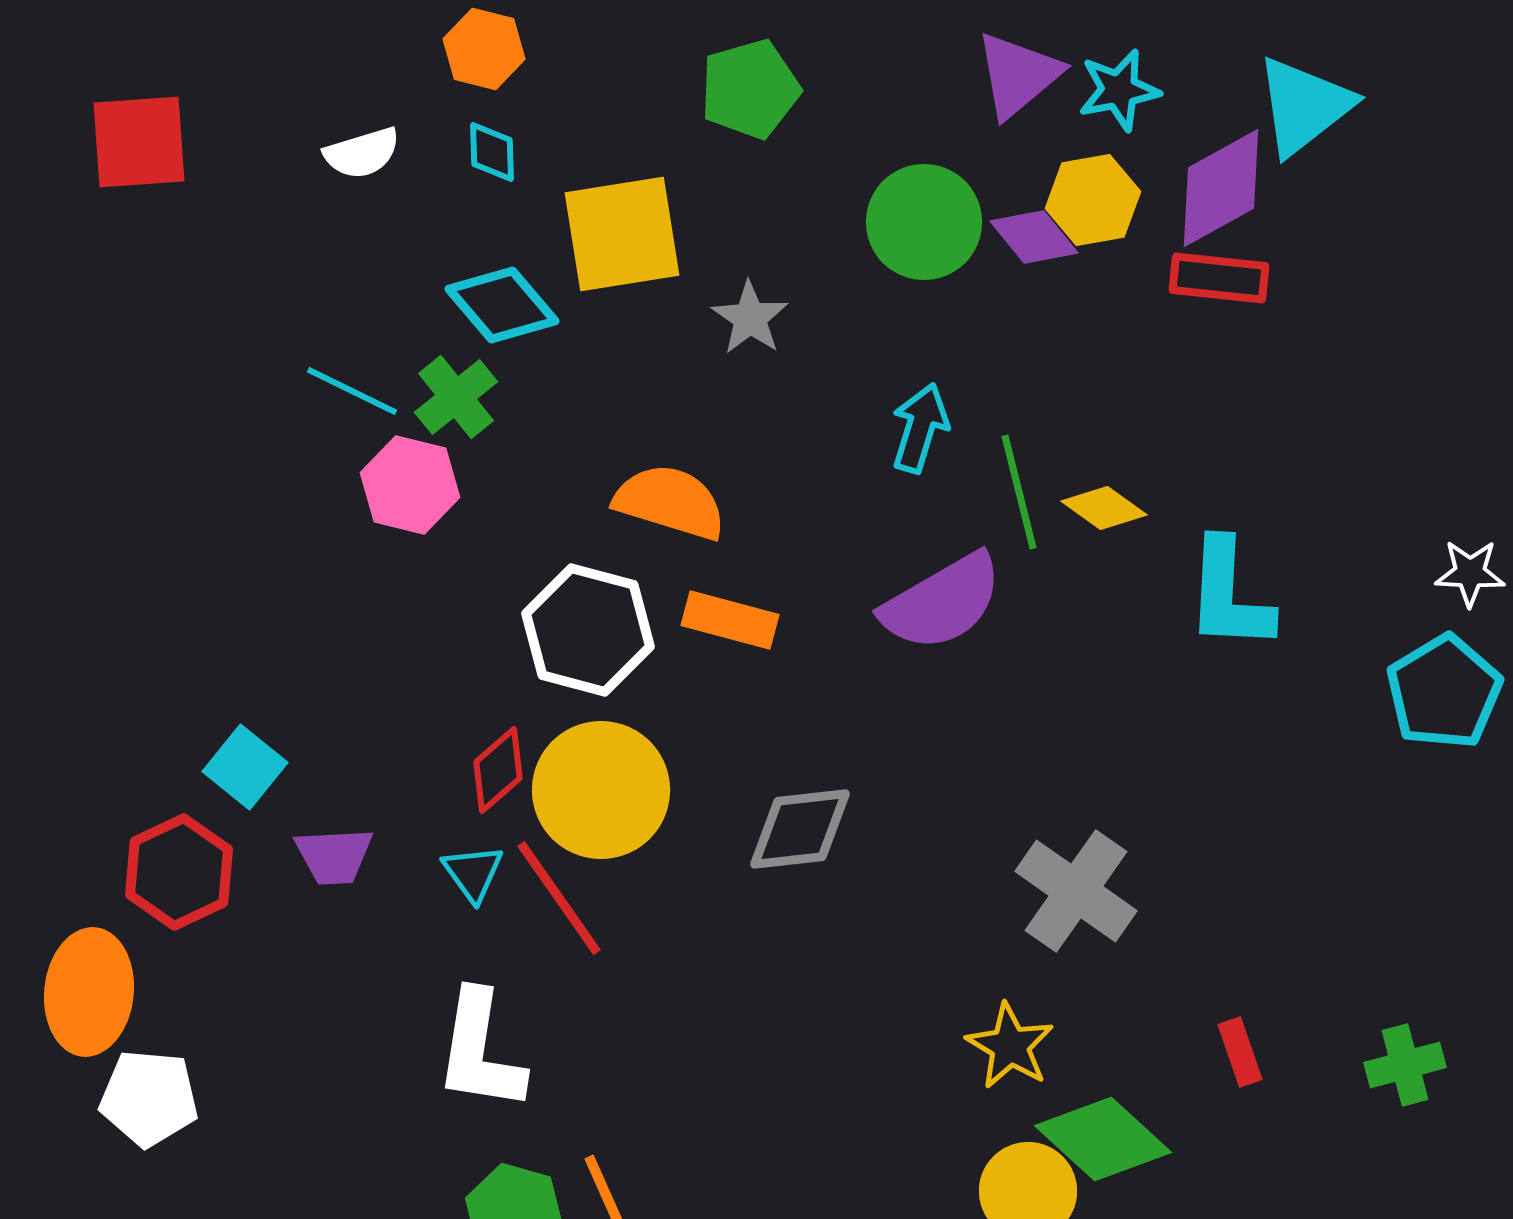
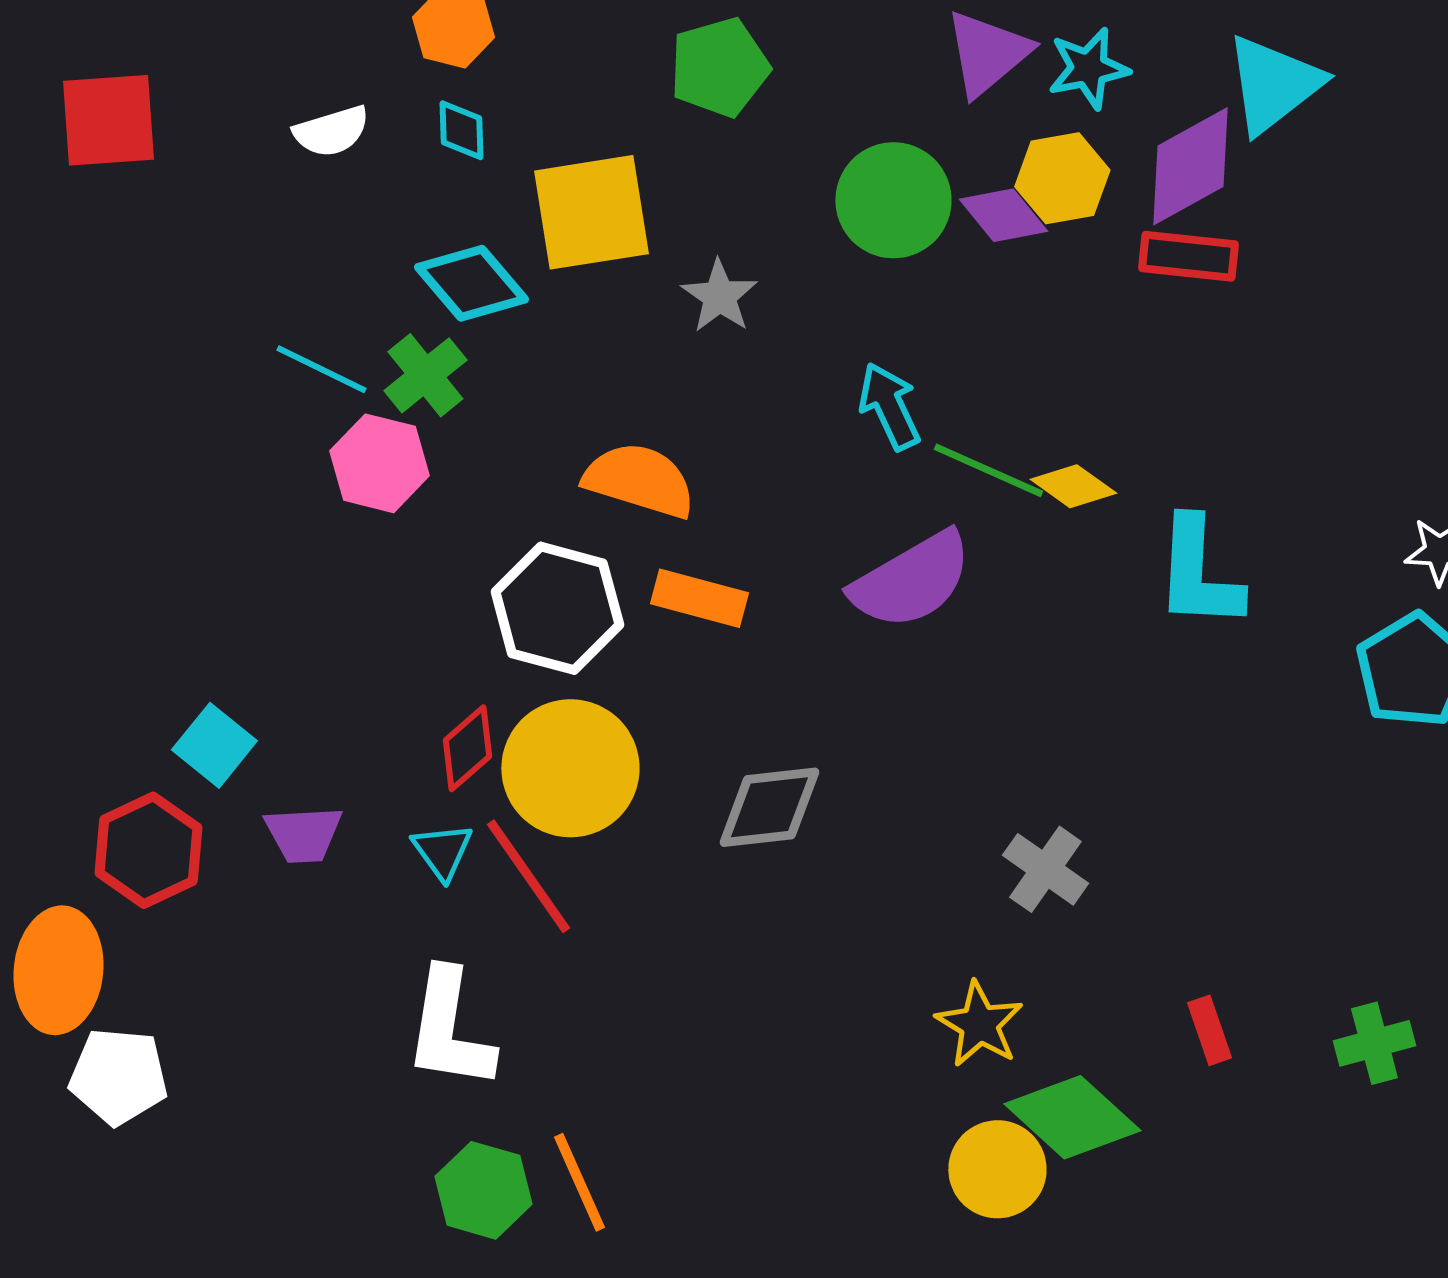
cyan arrow: (920, 428) -> (889, 406), turned -42
green line: (1019, 492) -> (988, 470), turned -52
gray cross: (1076, 891) -> (1045, 869), size x0.7

